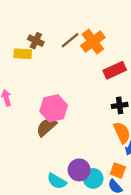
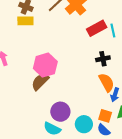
yellow rectangle: (23, 54) -> (25, 21), moved
purple circle: (79, 170) -> (60, 112), moved

